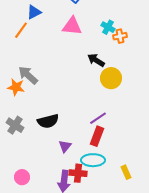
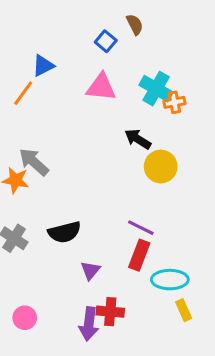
cyan cross: (108, 27) -> (156, 89), size x1.5
purple line: (98, 118) -> (141, 228), turned 60
cyan ellipse: (93, 160) -> (170, 280), moved

